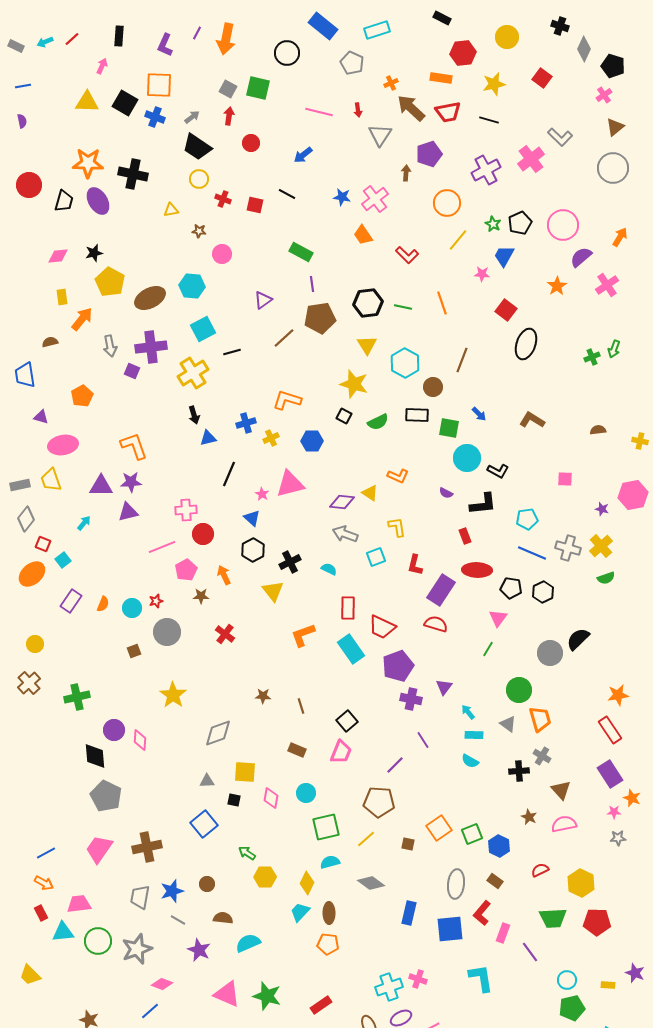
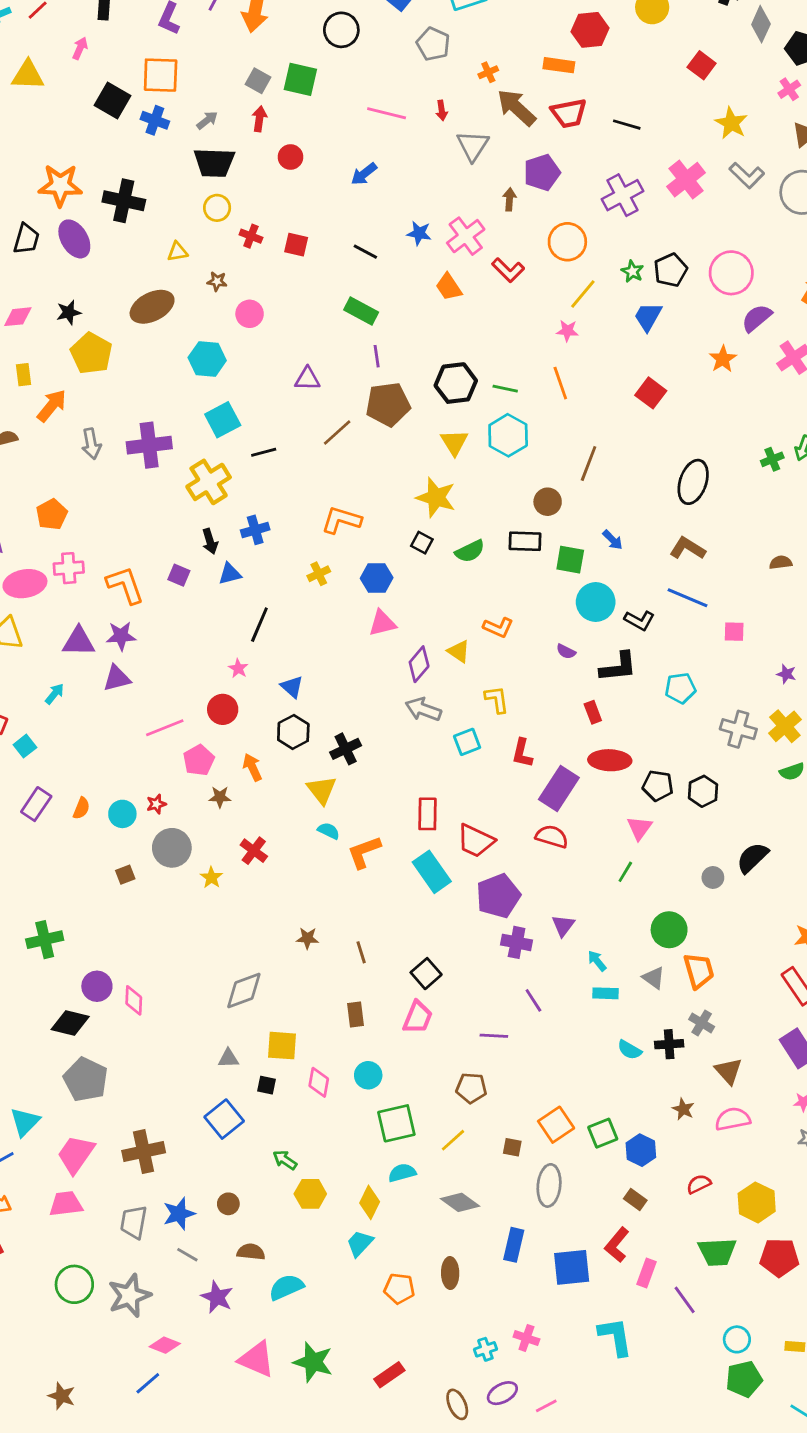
yellow star: (494, 84) -> (731, 123), moved, turned -30
yellow triangle: (87, 102) -> (28, 75), moved
gray L-shape: (560, 137) -> (747, 175), moved
black trapezoid: (197, 147) -> (214, 163), turned -32
black line: (287, 194) -> (365, 252), moved
red L-shape: (407, 255) -> (508, 270), moved
pink star: (482, 274) -> (567, 331), moved
brown ellipse: (150, 298) -> (152, 307), moved
purple triangle: (263, 300) -> (307, 379), turned 36
black ellipse: (526, 344) -> (693, 482), moved
cyan hexagon: (405, 363) -> (508, 435), moved
purple square: (132, 371) -> (179, 575), moved
blue cross: (246, 423) -> (255, 530), moved
pink triangle: (290, 484) -> (382, 623), moved, size x0.7
pink star: (262, 494) -> (238, 668), moved
purple diamond: (342, 502) -> (419, 664), turned -55
pink cross: (186, 510) -> (69, 568), moved
blue line: (532, 553) -> (687, 598), moved
cyan semicircle: (329, 569) -> (329, 831), moved
gray circle: (550, 653) -> (713, 877), size x0.6
yellow star: (173, 695) -> (211, 877), moved, size x0.6
brown rectangle: (297, 750) -> (355, 1015), turned 60
black diamond: (95, 756) -> (70, 1023), turned -72
cyan semicircle: (470, 761) -> (630, 1050), moved
purple line: (395, 765) -> (494, 1036), turned 48
brown pentagon: (379, 802) -> (471, 1088), size x0.7
gray ellipse: (456, 884) -> (549, 1185), moved
pink trapezoid: (79, 904) -> (66, 1204), moved
brown ellipse: (329, 913) -> (450, 1273), moved
cyan triangle: (63, 932) -> (25, 1122), moved, turned -40
cyan cross: (389, 987) -> (485, 1349), size x0.6

